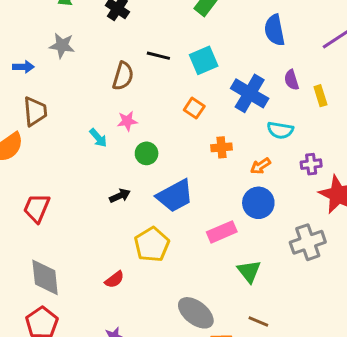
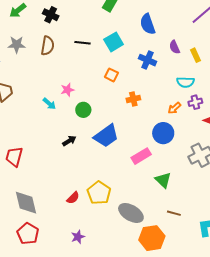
blue semicircle: (275, 30) -> (148, 24), moved
brown semicircle: (123, 76) -> (48, 46), moved
blue cross: (250, 93) -> (147, 60), size x0.7
cyan semicircle: (280, 130) -> (185, 82), moved
orange arrow: (260, 166) -> (174, 108), moved
yellow pentagon: (152, 245) -> (99, 193), moved

